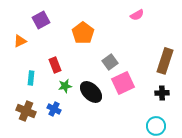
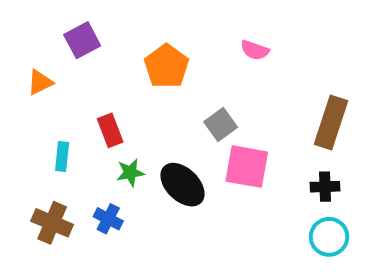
pink semicircle: (137, 15) -> (255, 50), moved, turned 48
pink square: (123, 83) -> (247, 167), turned 35
cyan circle: (156, 126) -> (329, 237), moved

